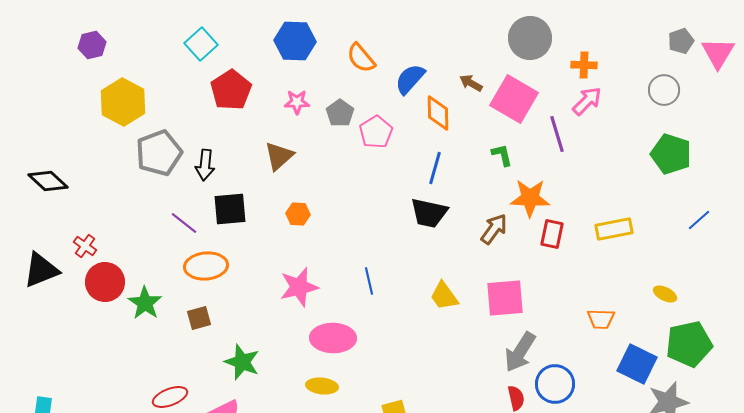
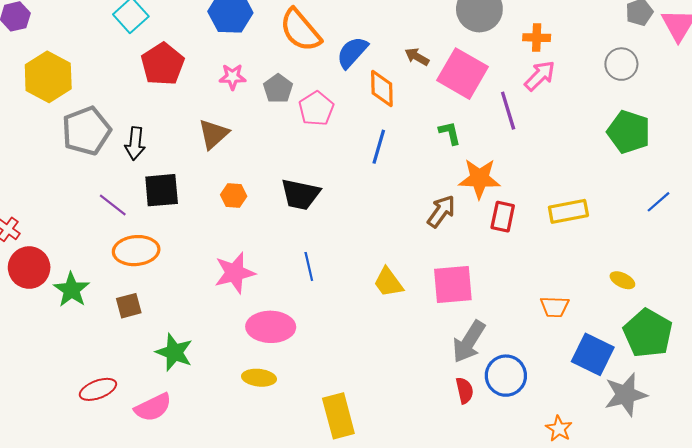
orange semicircle: (361, 58) -> (300, 30), size x1.4
black trapezoid: (429, 213) -> (300, 194), moved
green pentagon: (689, 344) -> (648, 333), turned -30

